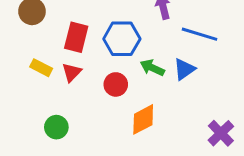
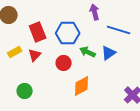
red rectangle: (76, 37) -> (38, 32), turned -36
yellow rectangle: (41, 68) -> (15, 52), turned -56

